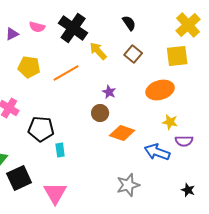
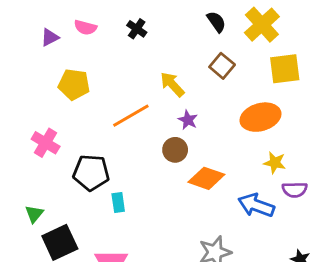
yellow cross: (188, 25) -> (262, 25), moved
black cross: (73, 28) -> (137, 29), size x0.5
yellow arrow: (98, 51) -> (172, 84), moved
orange line: (66, 73) -> (131, 116), moved

